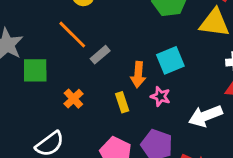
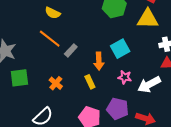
green square: (35, 70) -> (19, 78), moved
pink star: (160, 96) -> (125, 77), moved

